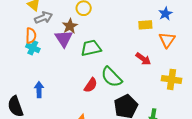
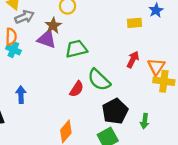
purple triangle: (64, 39) -> (47, 39), turned -36
orange triangle: (167, 40) -> (156, 67), moved
red arrow: (143, 59) -> (133, 60), turned -98

